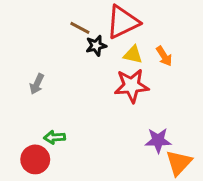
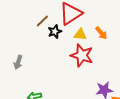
brown line: (80, 28) -> (42, 21), turned -64
red star: (132, 86) -> (82, 55), turned 30

